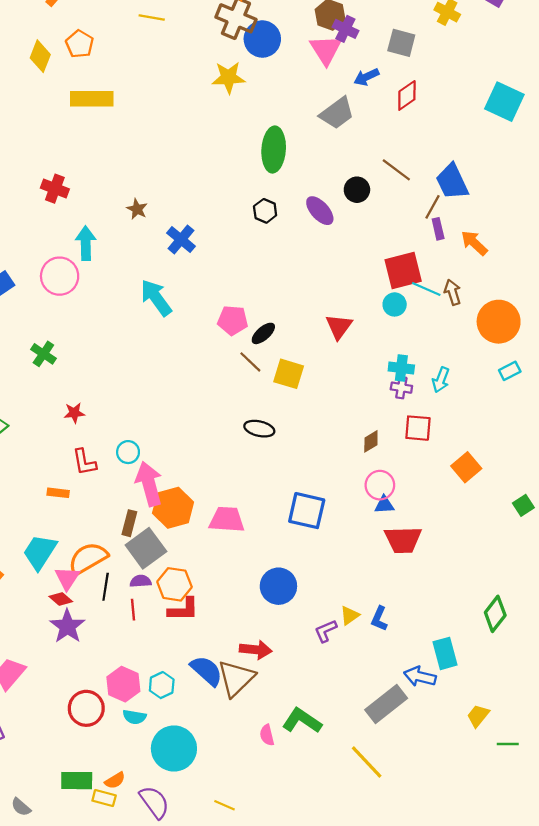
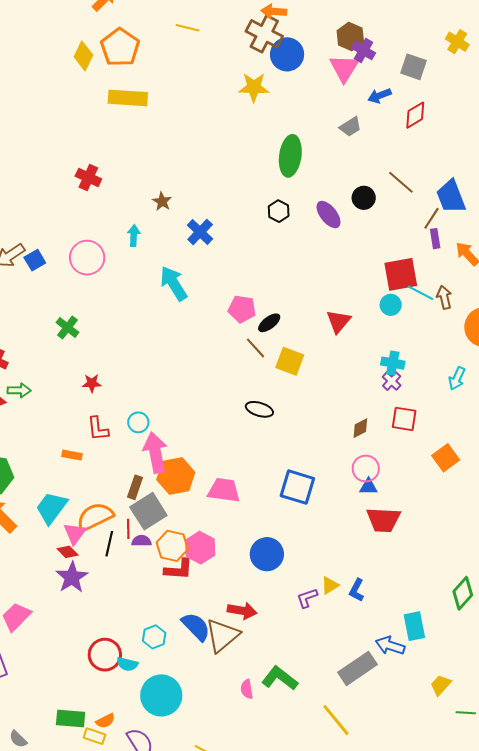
orange pentagon: (80, 44) -> (120, 47), size x1.5
gray trapezoid: (337, 113) -> (350, 127), size x0.7
cyan arrow: (86, 243) -> (134, 236), moved, size x0.7
cyan arrow: (441, 380) -> (457, 378), moved
purple cross: (401, 388) -> (392, 381), turned 30
red line: (133, 610) -> (128, 529), moved
pink hexagon: (123, 684) -> (200, 548), moved
red circle: (86, 708) -> (105, 655), moved

